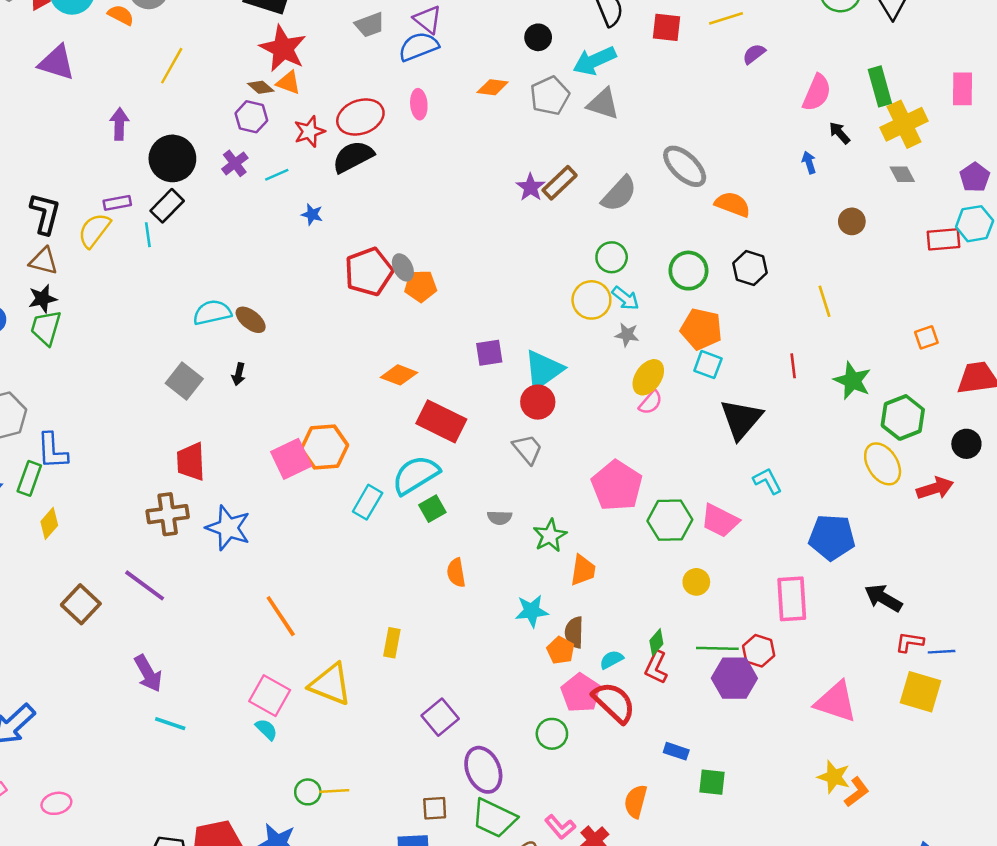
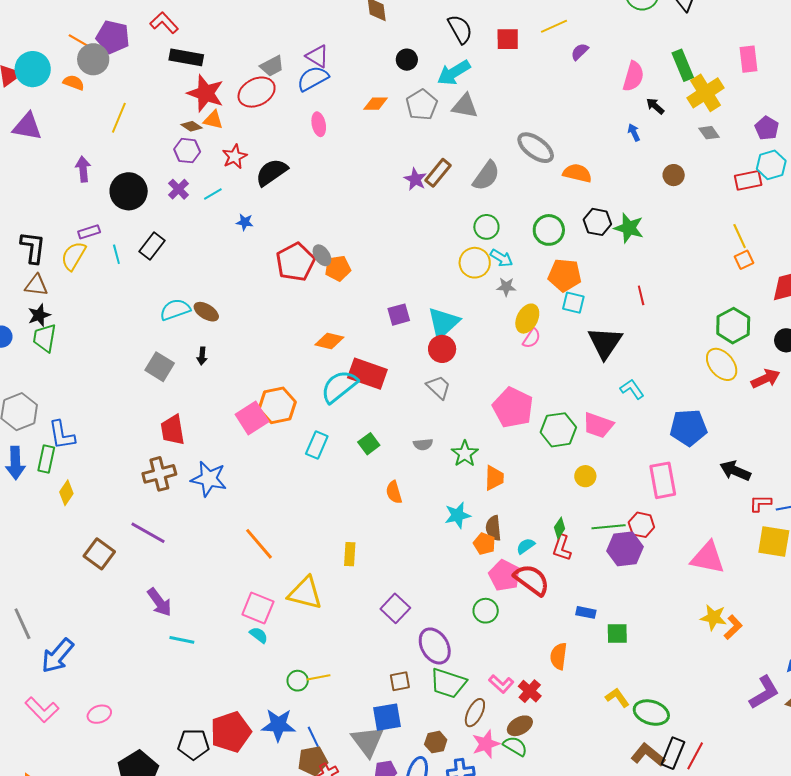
red ellipse: (360, 117) -> (257, 92), moved
black rectangle: (167, 206) -> (152, 246), moved
yellow line: (825, 301) -> (740, 236), moved
green star: (852, 381) -> (629, 228), moved
cyan semicircle: (416, 475) -> (339, 386), moved

